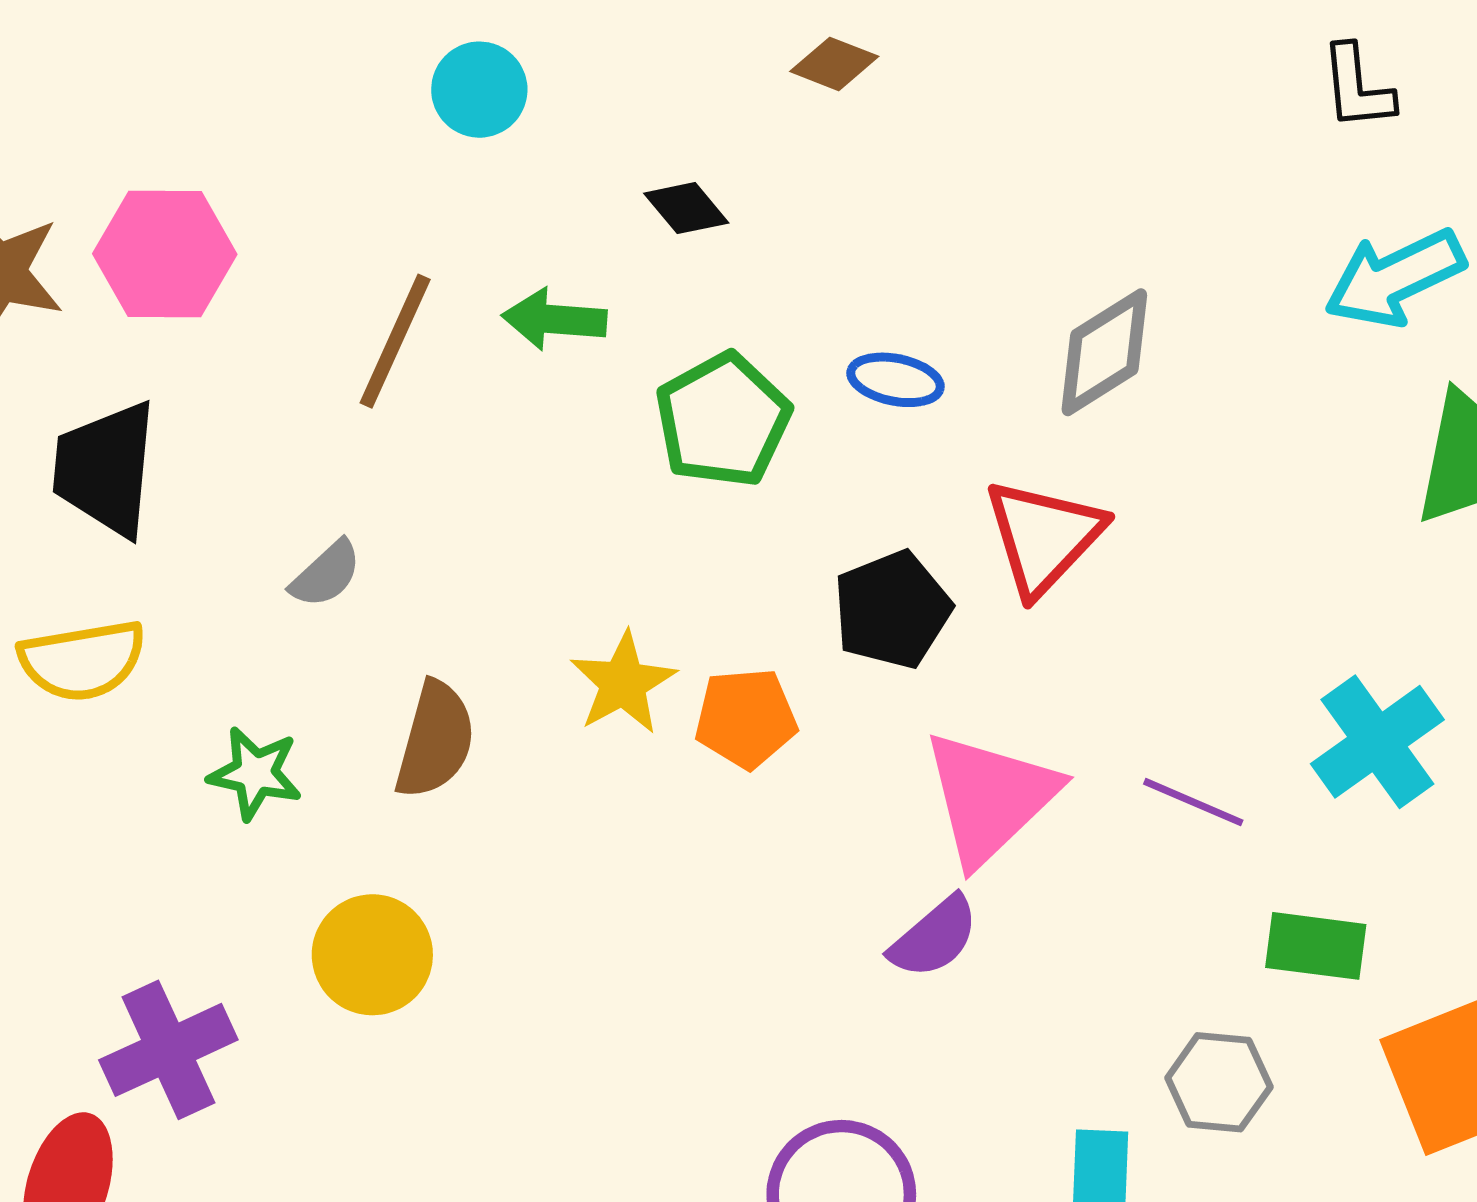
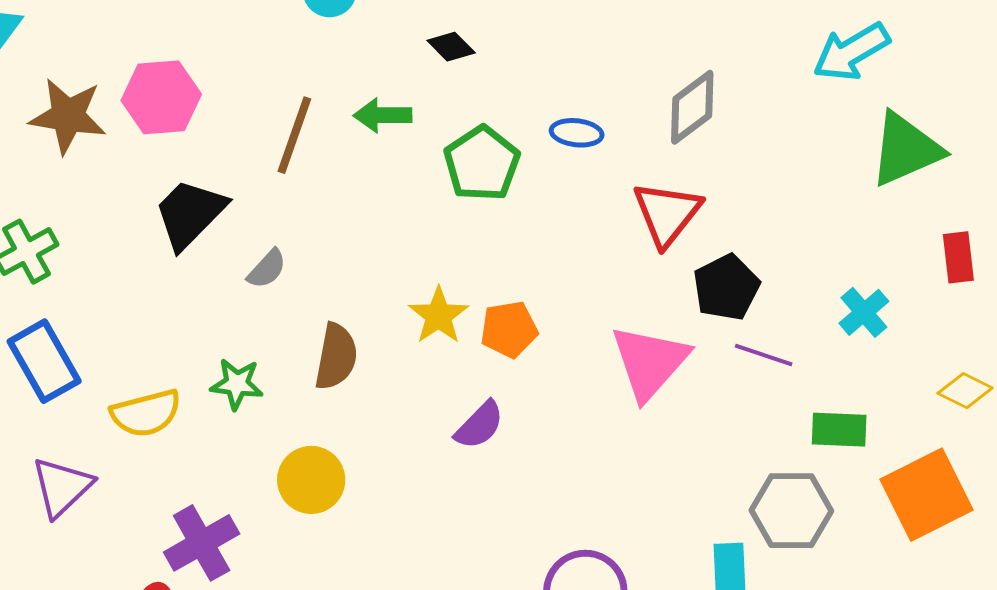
black trapezoid: (105, 469) -> (190, 214), moved, turned 44
black pentagon: (892, 610) -> (726, 287), moved
yellow semicircle: (82, 660) -> (146, 413), moved
cyan cross: (1377, 742) -> (864, 312), size x0.7
purple semicircle: (934, 937) -> (479, 425), moved
gray hexagon: (1219, 1082) -> (791, 511), size x1.4

